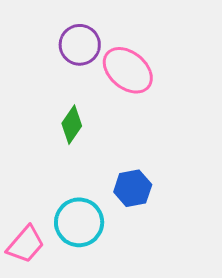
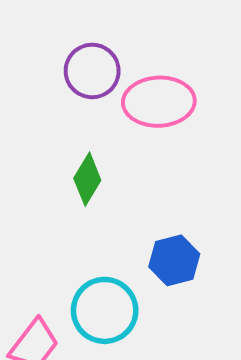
pink ellipse: (128, 70) -> (159, 102), turned -39

